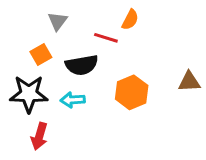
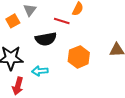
orange square: (41, 54) -> (13, 21), moved
cyan arrow: (73, 100) -> (40, 71), moved

